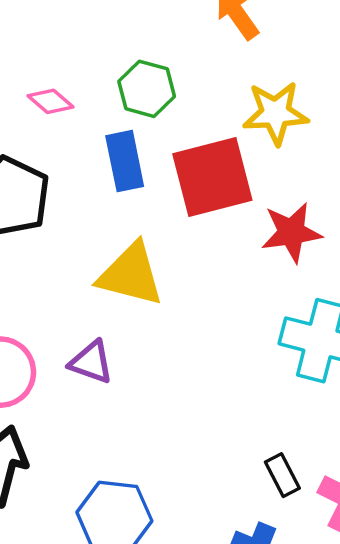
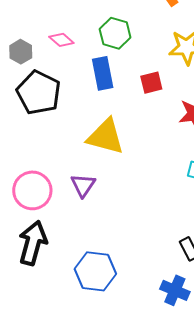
red square: (212, 177) -> (151, 83), size x0.5
purple triangle: (91, 362) -> (83, 185), turned 44

